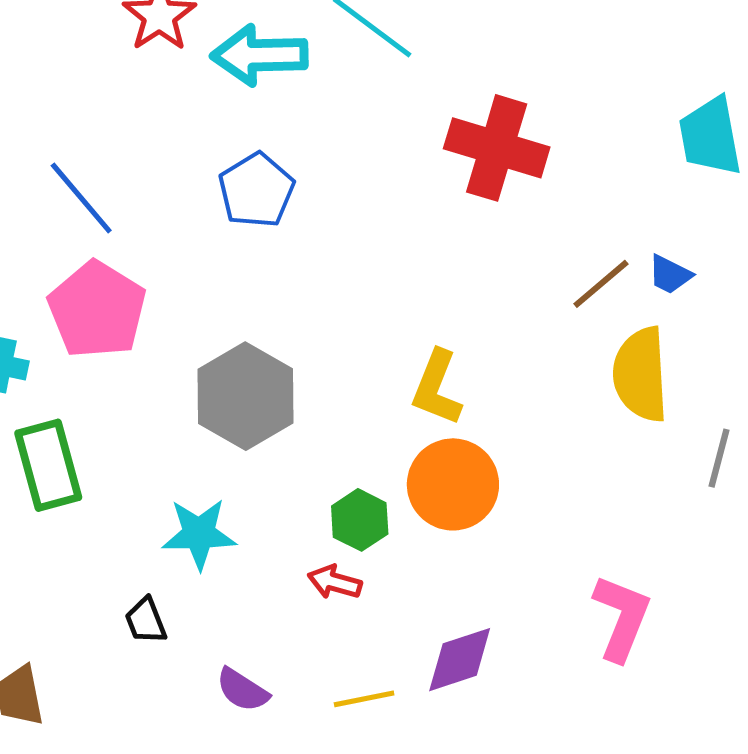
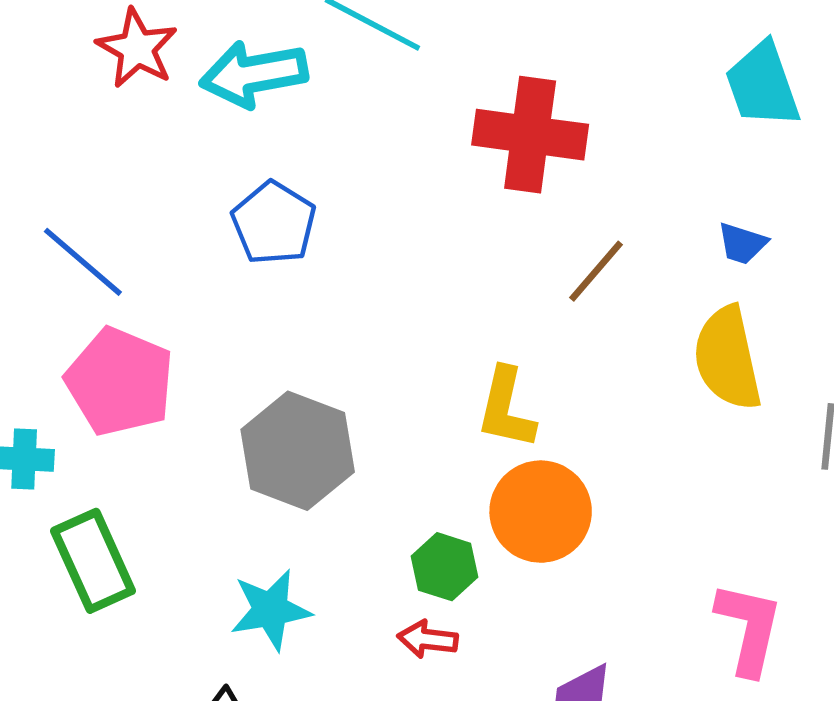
brown line: (601, 284) -> (596, 271), moved

